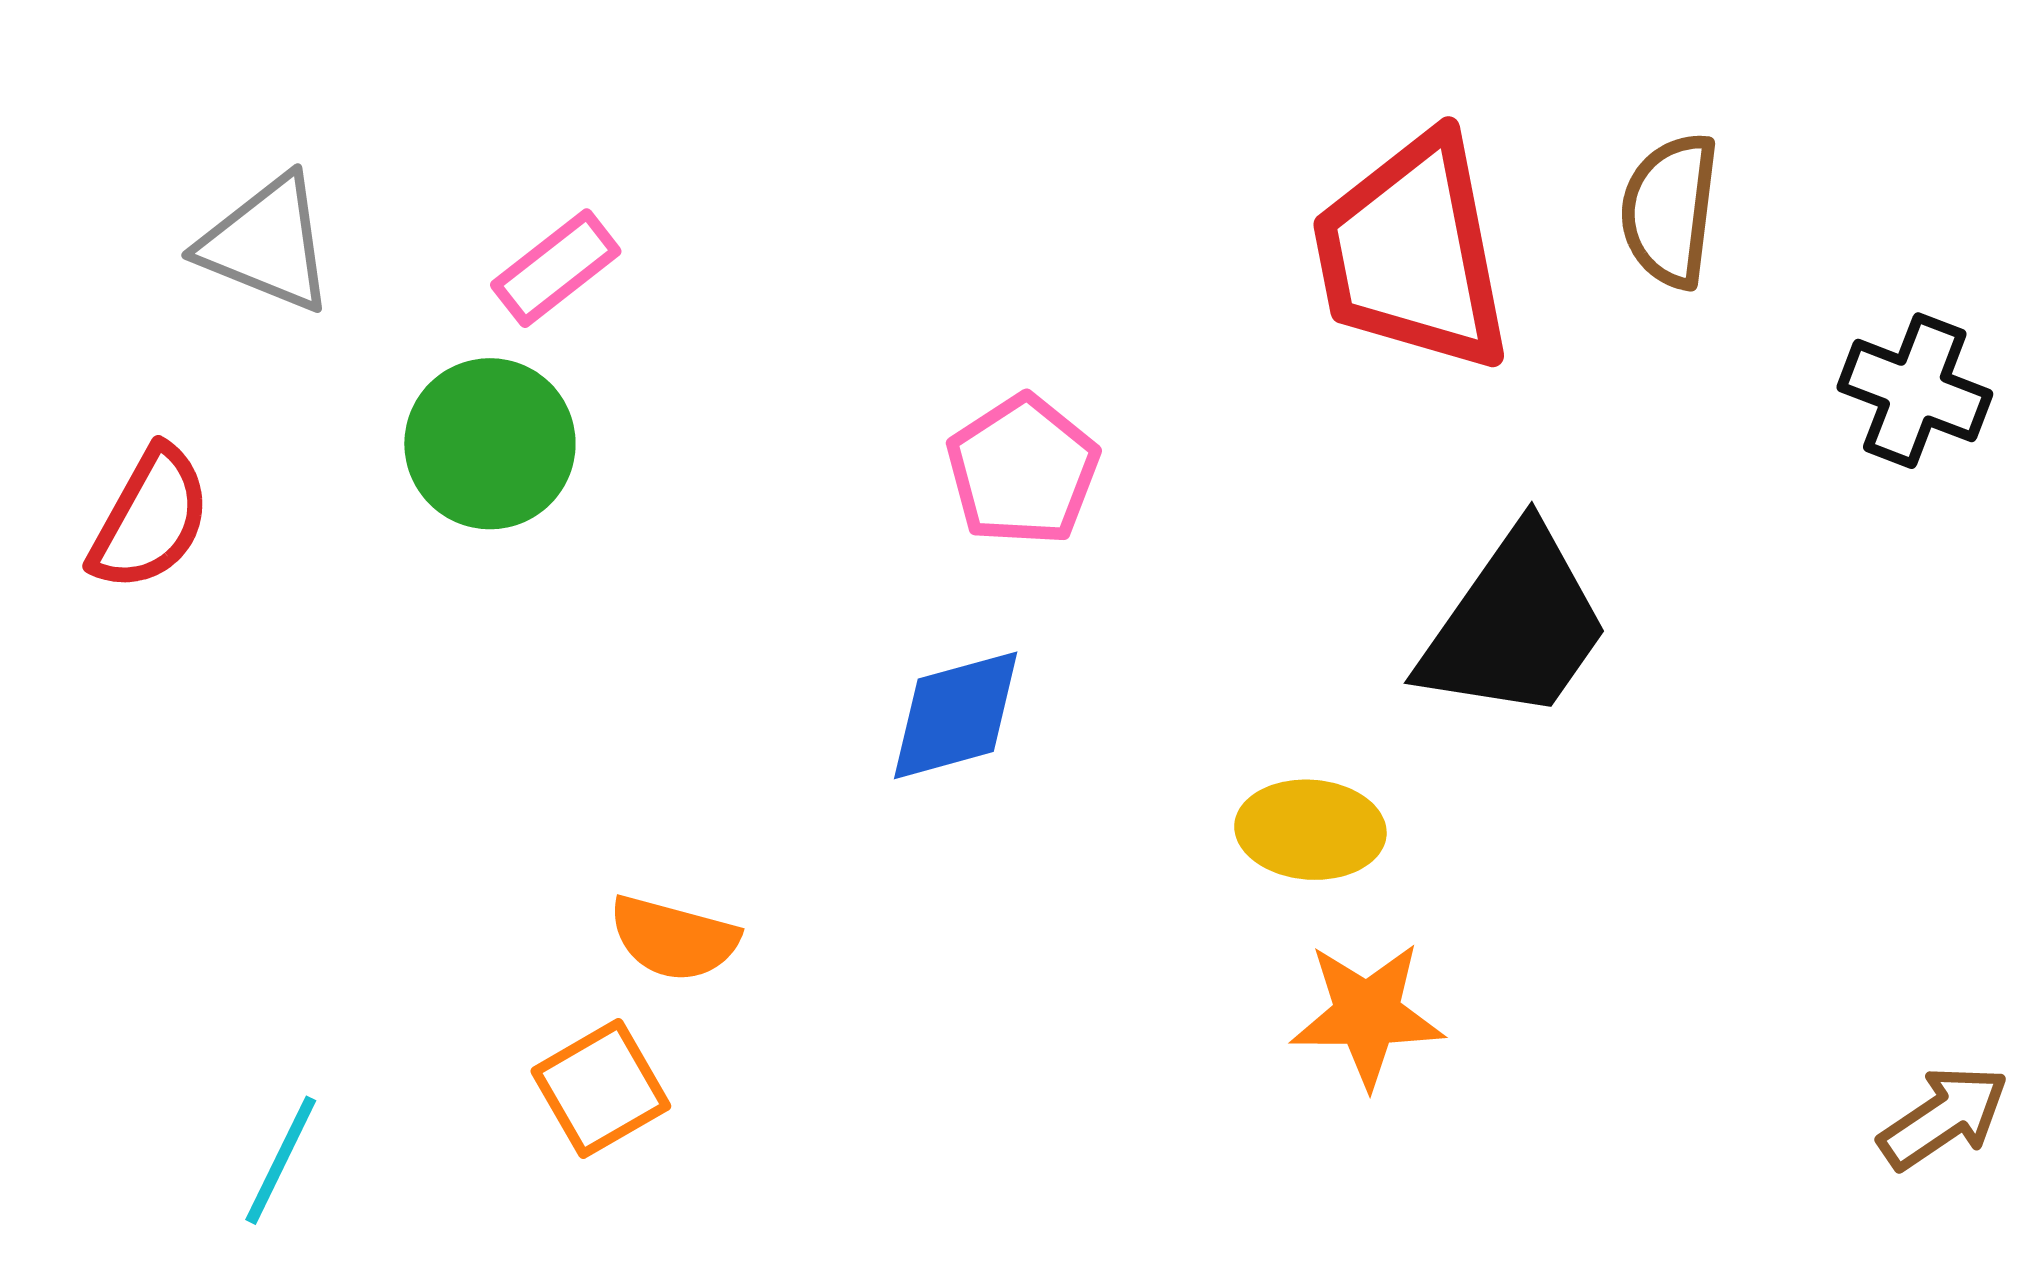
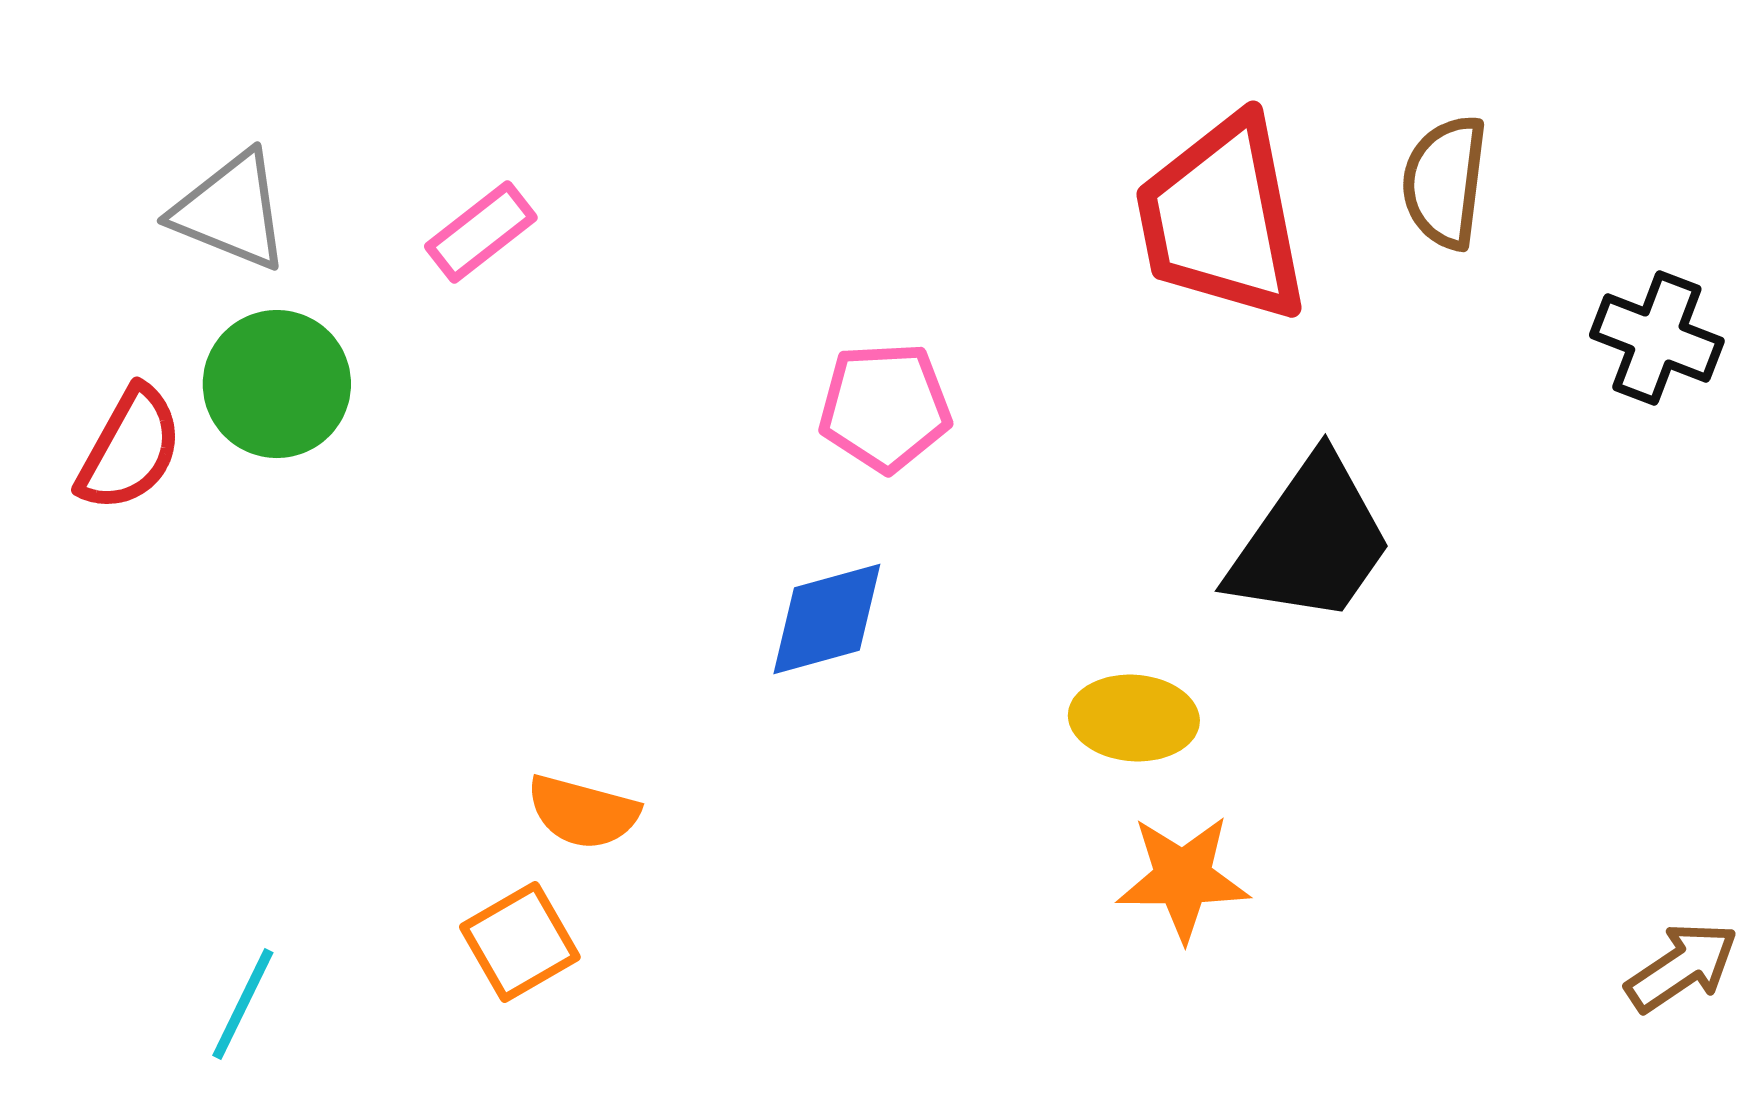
green circle: (490, 444) -> (277, 384), moved
pink pentagon: (1023, 470) -> (885, 407), turned 30

